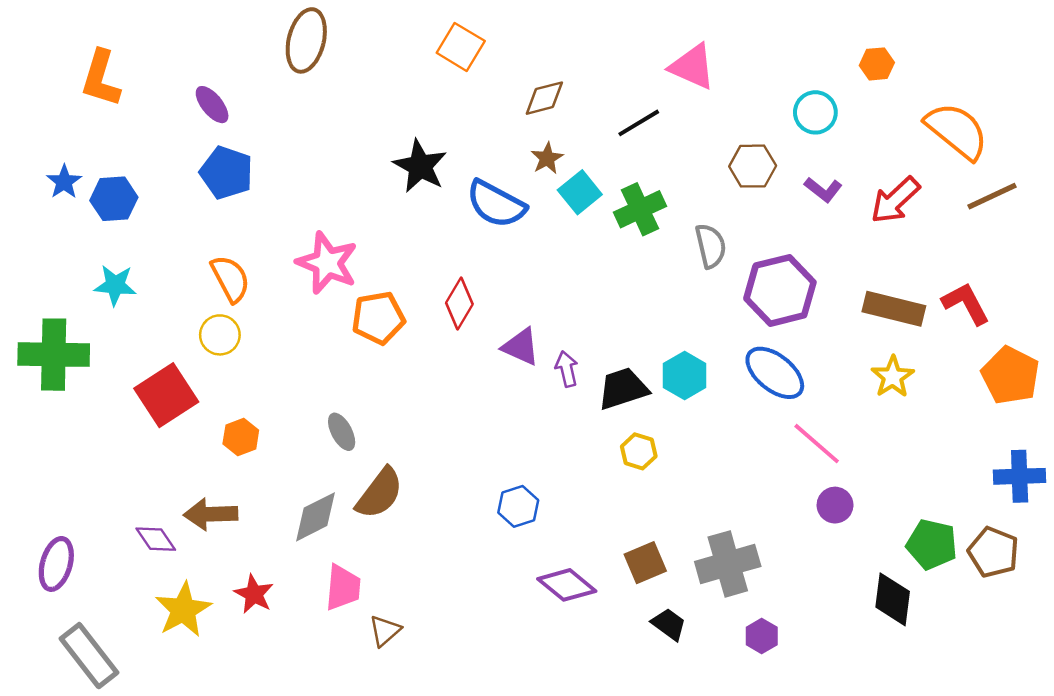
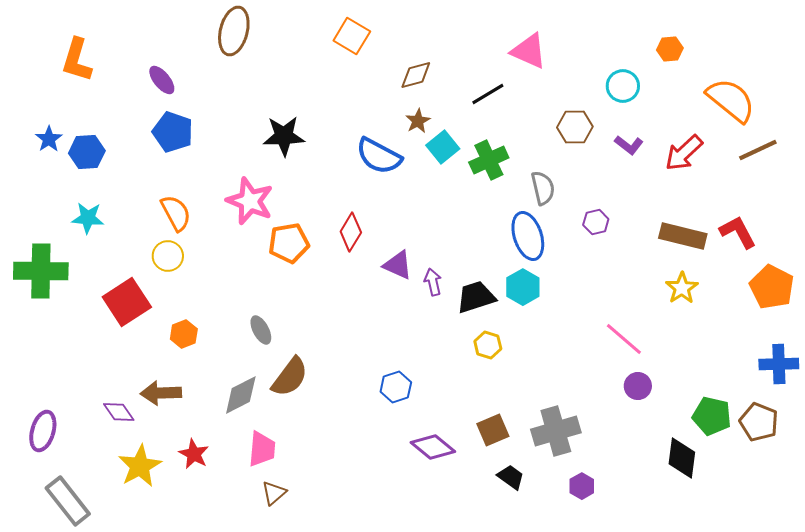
black star: (420, 166) -> (284, 136), moved, turned -30
purple hexagon: (780, 290) -> (596, 222), size x0.5
blue ellipse: (775, 373) -> (528, 236), moved, turned 33
brown triangle: (385, 631) -> (274, 493), moved

